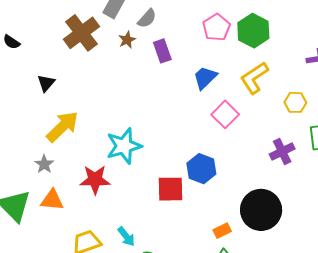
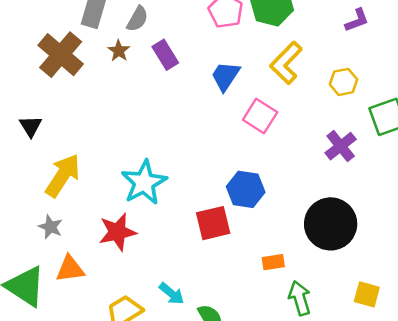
orange rectangle: (222, 231) -> (273, 262), moved, turned 30

